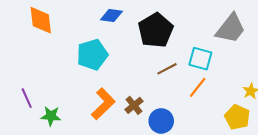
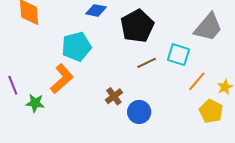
orange line: (198, 87) -> (197, 81), moved
orange L-shape: (103, 104) -> (62, 79), moved

